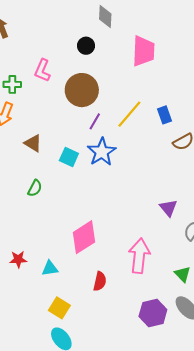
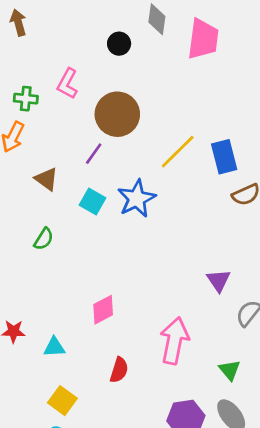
black circle: (86, 46) -> (119, 44), moved
pink trapezoid: (143, 51) -> (203, 39), moved
blue rectangle: (164, 115) -> (224, 157), size x1.4
purple line: (95, 121) -> (94, 154), moved
pink diamond: (84, 237) -> (103, 310), size x0.7

